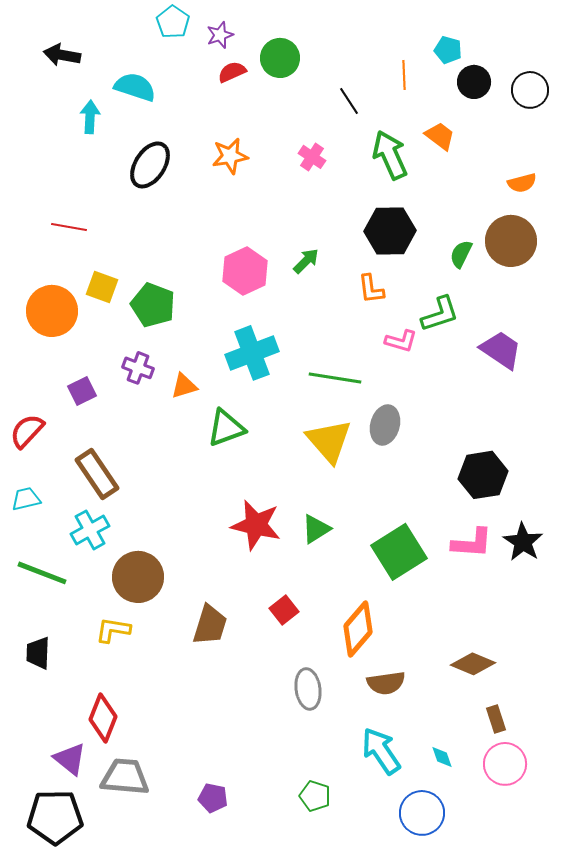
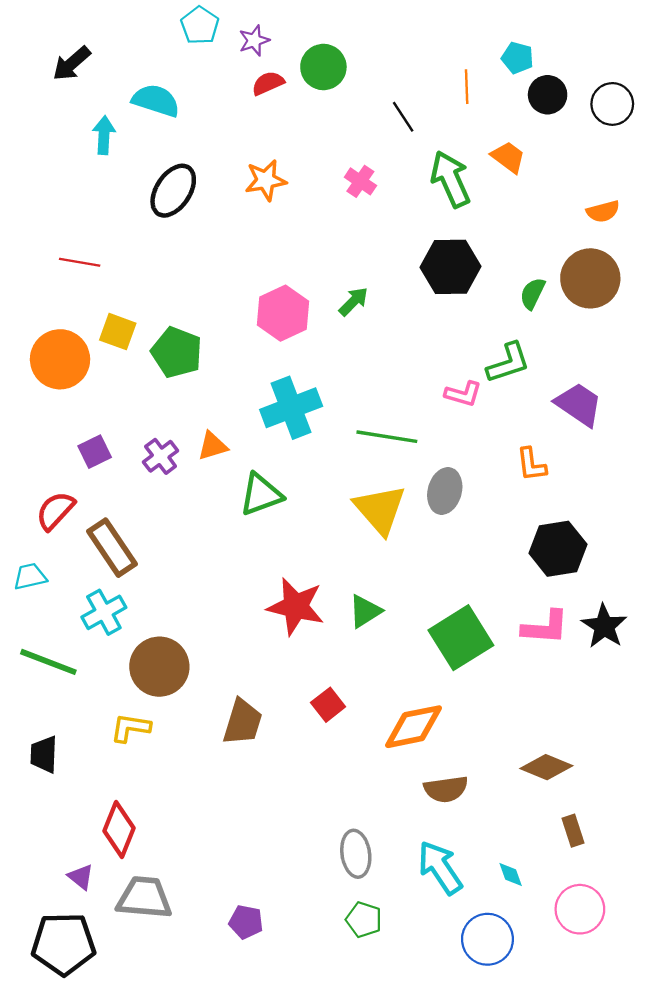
black arrow: (62, 55) -> (72, 64), turned -51
orange L-shape: (371, 289) -> (531, 464), moved
purple cross: (138, 368) -> (161, 456), moved, turned 32
red semicircle: (27, 431) -> (55, 511), moved
orange diamond: (358, 629) -> (414, 727), turned 38
gray ellipse: (308, 689) -> (356, 854), moved
purple triangle: (70, 759) -> (81, 877), size x0.7
pink circle: (505, 764) -> (580, 909), moved

